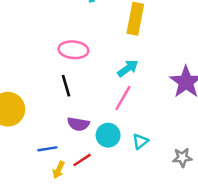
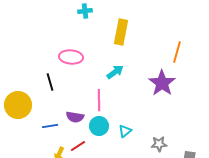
black line: (66, 86) -> (50, 82), moved
pink line: (123, 98) -> (99, 100), moved, turned -30
blue line: (47, 149) -> (50, 126), moved

